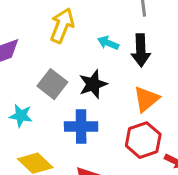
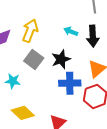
yellow arrow: (62, 25) -> (30, 31), moved
blue cross: (81, 126) -> (70, 83), moved

